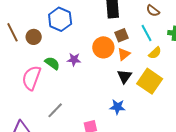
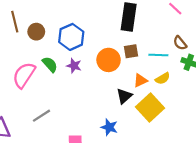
brown semicircle: (153, 11) -> (180, 43), moved
blue hexagon: (60, 19) -> (71, 37), moved
cyan line: (147, 33) -> (158, 55), turned -72
orange triangle: (124, 54) -> (140, 80), moved

